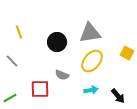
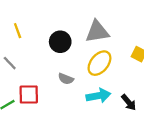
red square: (40, 89) -> (29, 95), moved
cyan arrow: (91, 90) -> (98, 96), size x1.5

